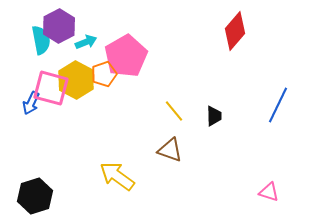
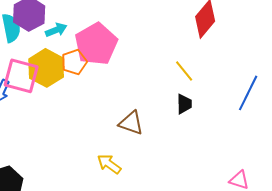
yellow line: (174, 111) -> (184, 71), moved
brown triangle: (170, 150) -> (131, 123), moved
yellow arrow: (117, 176) -> (109, 164), moved, size x0.7

